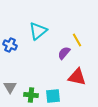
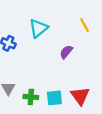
yellow line: (77, 40) -> (84, 25), moved
red triangle: (77, 77) -> (80, 96), moved, turned 42

